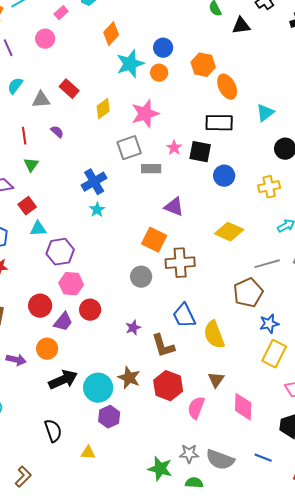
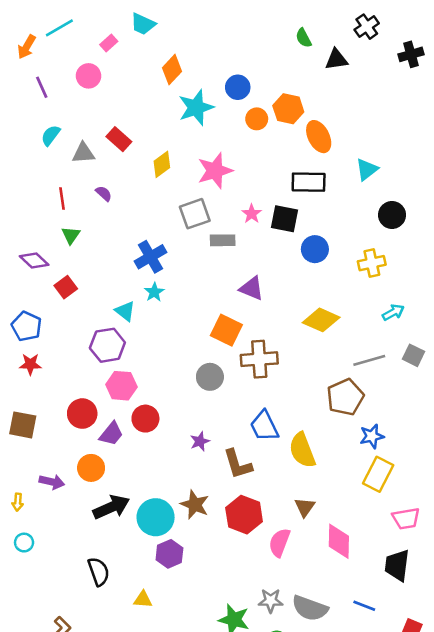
orange circle: (159, 73) -> (257, 119), moved
cyan triangle: (38, 229) -> (125, 311), moved, turned 42

